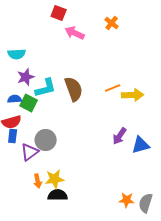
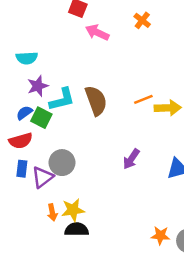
blue semicircle: (15, 99) -> (24, 113), turned -32
blue rectangle: (13, 136) -> (22, 169), moved
purple arrow: (120, 136) -> (131, 159), moved

